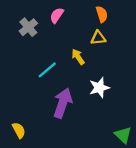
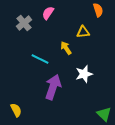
orange semicircle: (102, 14) -> (98, 10), moved
cyan line: (47, 70) -> (40, 59), turned 66

